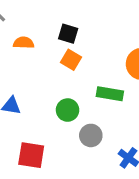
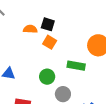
orange semicircle: (24, 43) -> (30, 29), moved

